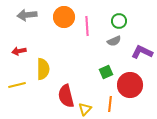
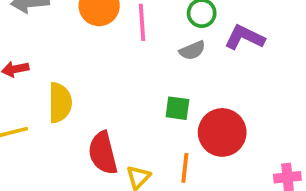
purple L-shape: (142, 52) -> (245, 37), moved
green square: (106, 72) -> (177, 108), turned 32

